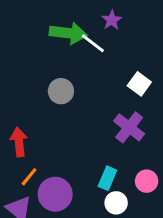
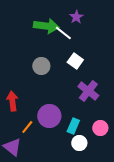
white square: (139, 84) -> (75, 61), moved
orange line: (29, 177) -> (27, 127), moved
purple circle: (55, 194) -> (49, 116), moved

